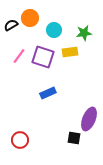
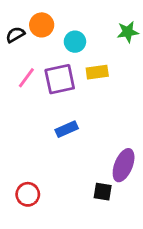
green star: (84, 33) -> (128, 32), moved
purple square: (43, 57) -> (60, 79), turned -30

